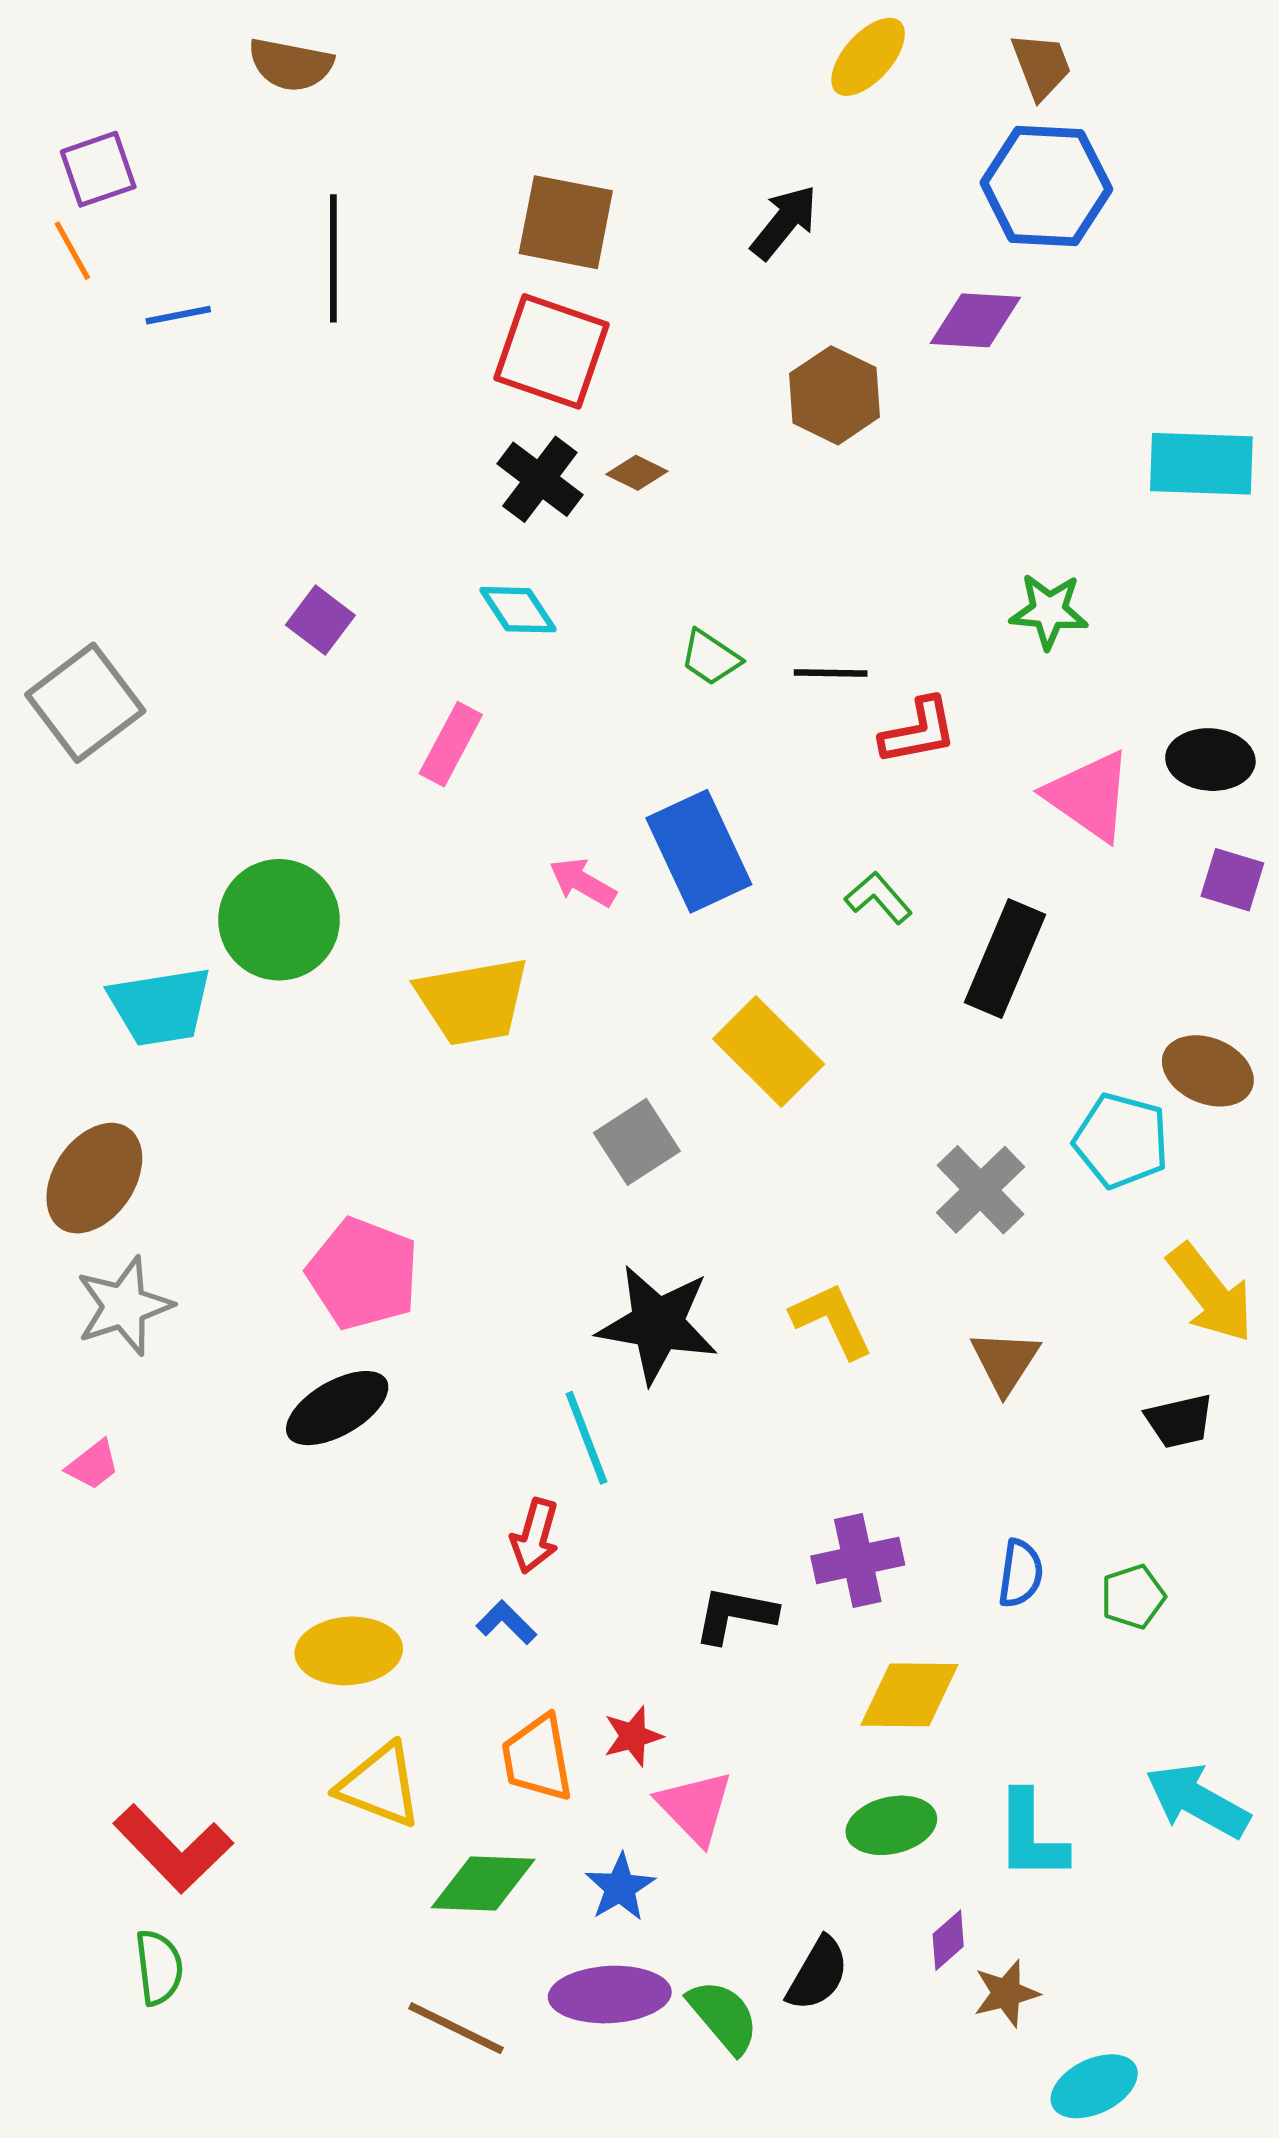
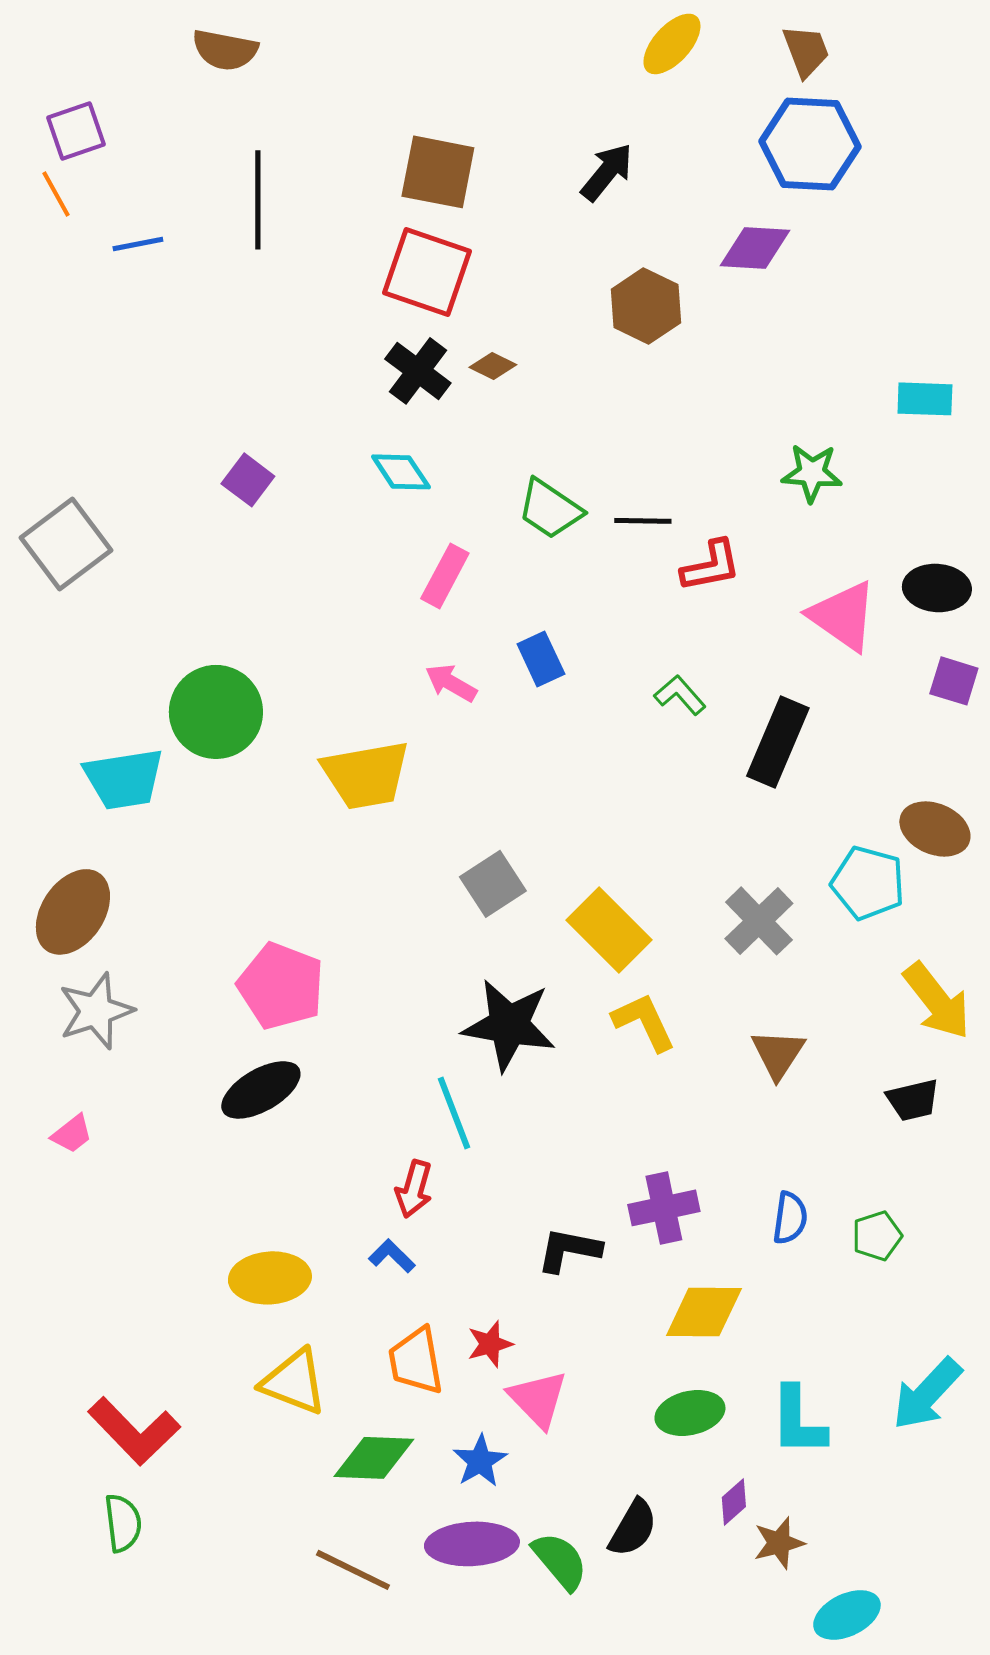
cyan rectangle: (1201, 464) -> (925, 399), moved, size x0.7
green trapezoid: (710, 658) -> (550, 509), size x1.4
pink rectangle: (451, 744) -> (445, 576), moved
blue rectangle: (699, 851) -> (541, 659), size x0.6
yellow rectangle: (769, 1052) -> (609, 930), moved
cyan arrow: (1197, 1801) -> (927, 1394), turned -76

